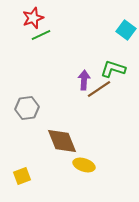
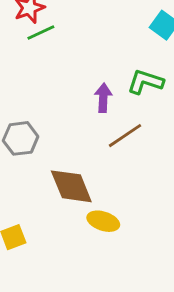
brown line: (99, 89) -> (125, 136), moved

